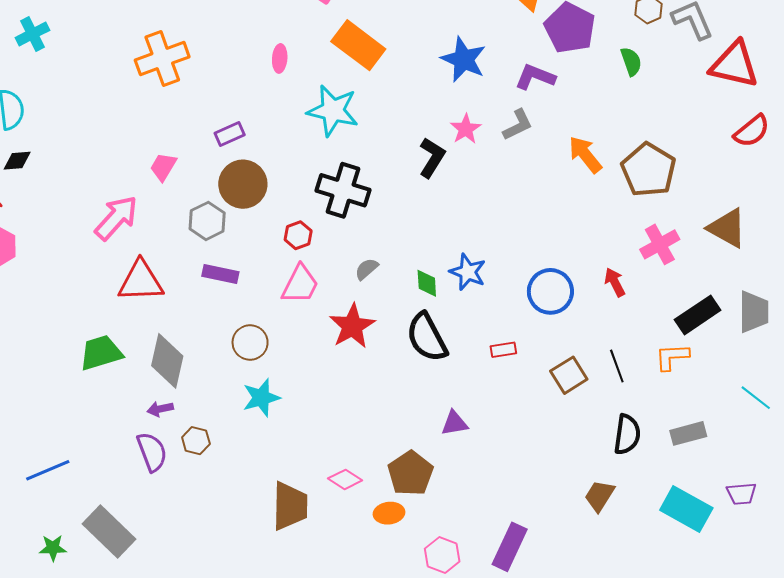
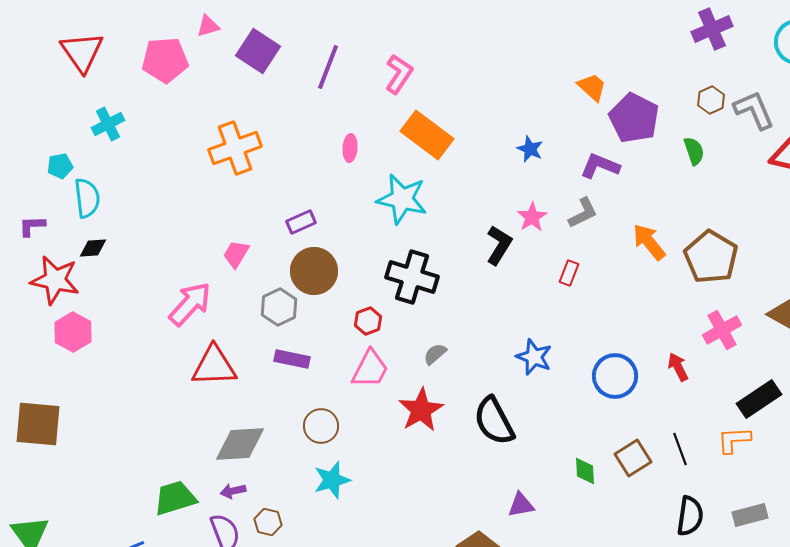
blue star: (464, 59) -> (530, 149), size x0.6
green diamond: (427, 283) -> (585, 471), moved
red rectangle: (503, 350) -> (569, 273), moved, turned -60
green trapezoid: (101, 353) -> (175, 498), moved
gray diamond: (167, 361) -> (240, 444), turned 74

